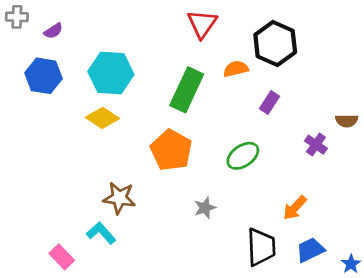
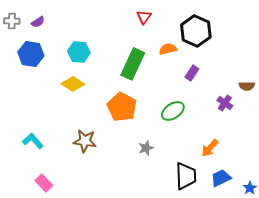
gray cross: (17, 17) -> (12, 21), moved
red triangle: (202, 24) -> (144, 17), size x0.7
cyan hexagon: (111, 73) -> (79, 52), size x0.7
cyan L-shape: (101, 233) -> (33, 141), moved

